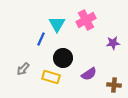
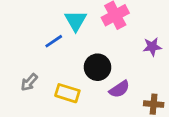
blue line: (41, 39) -> (54, 41), turned 32
black circle: (63, 58) -> (98, 67), moved

